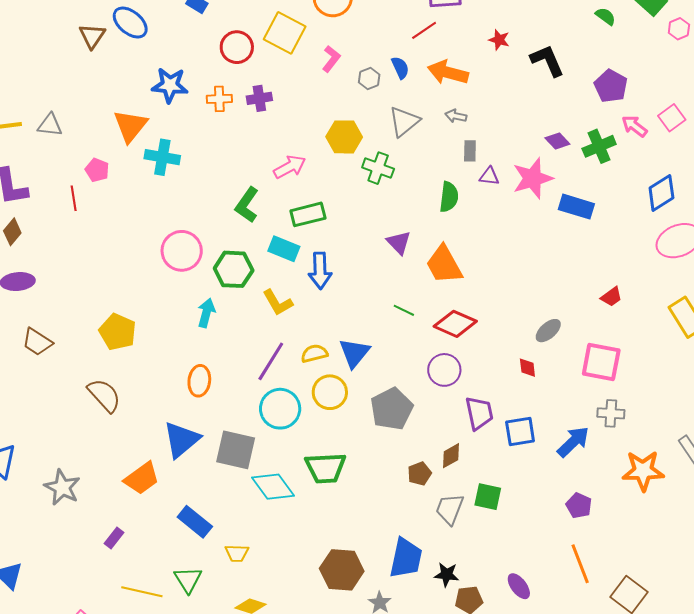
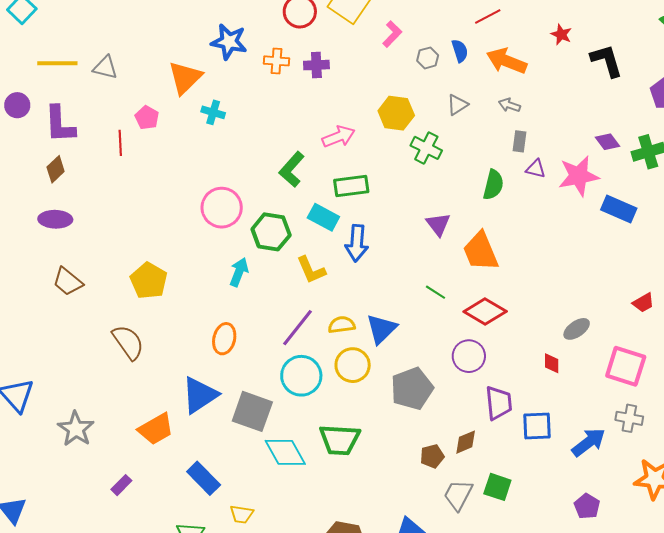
gray triangle: (404, 122) -> (457, 105), size x0.7
cyan cross: (162, 157) -> (213, 112), size x0.7

